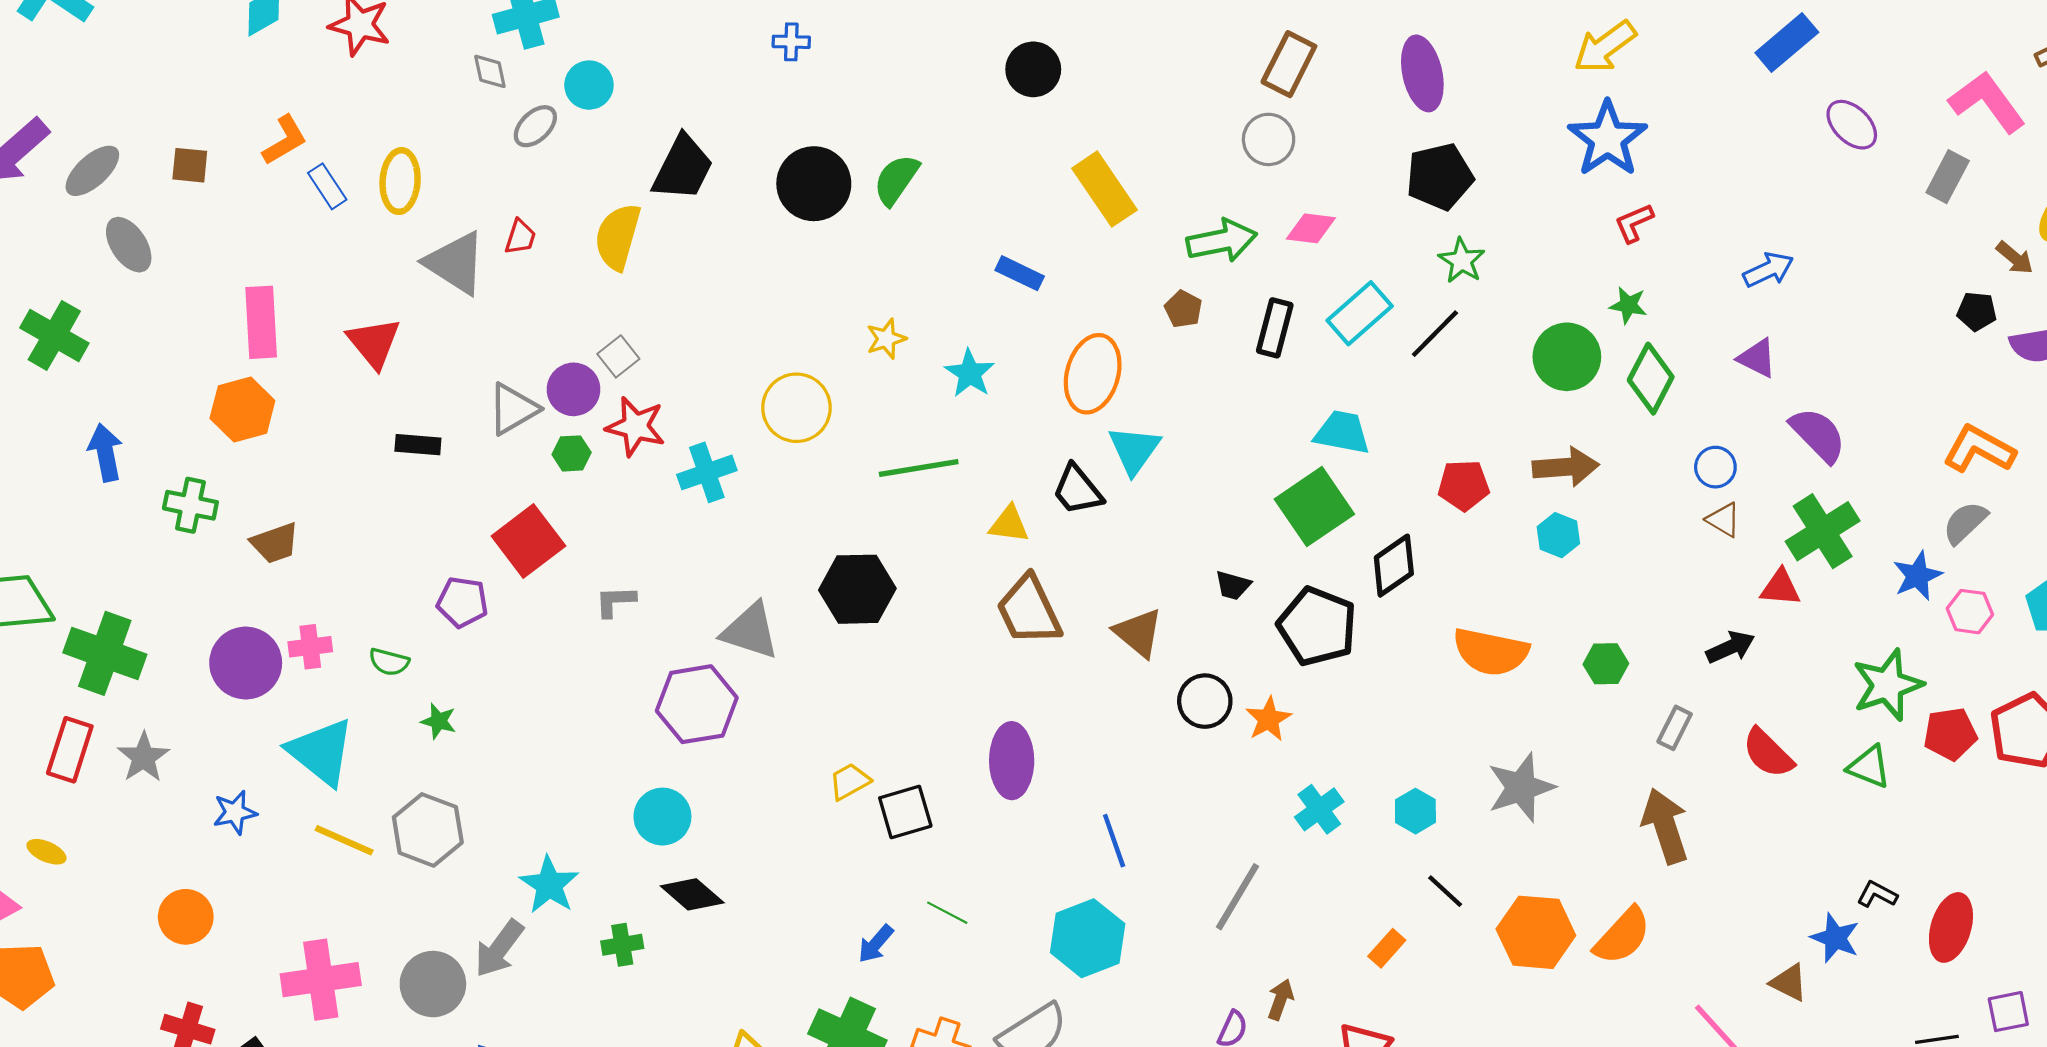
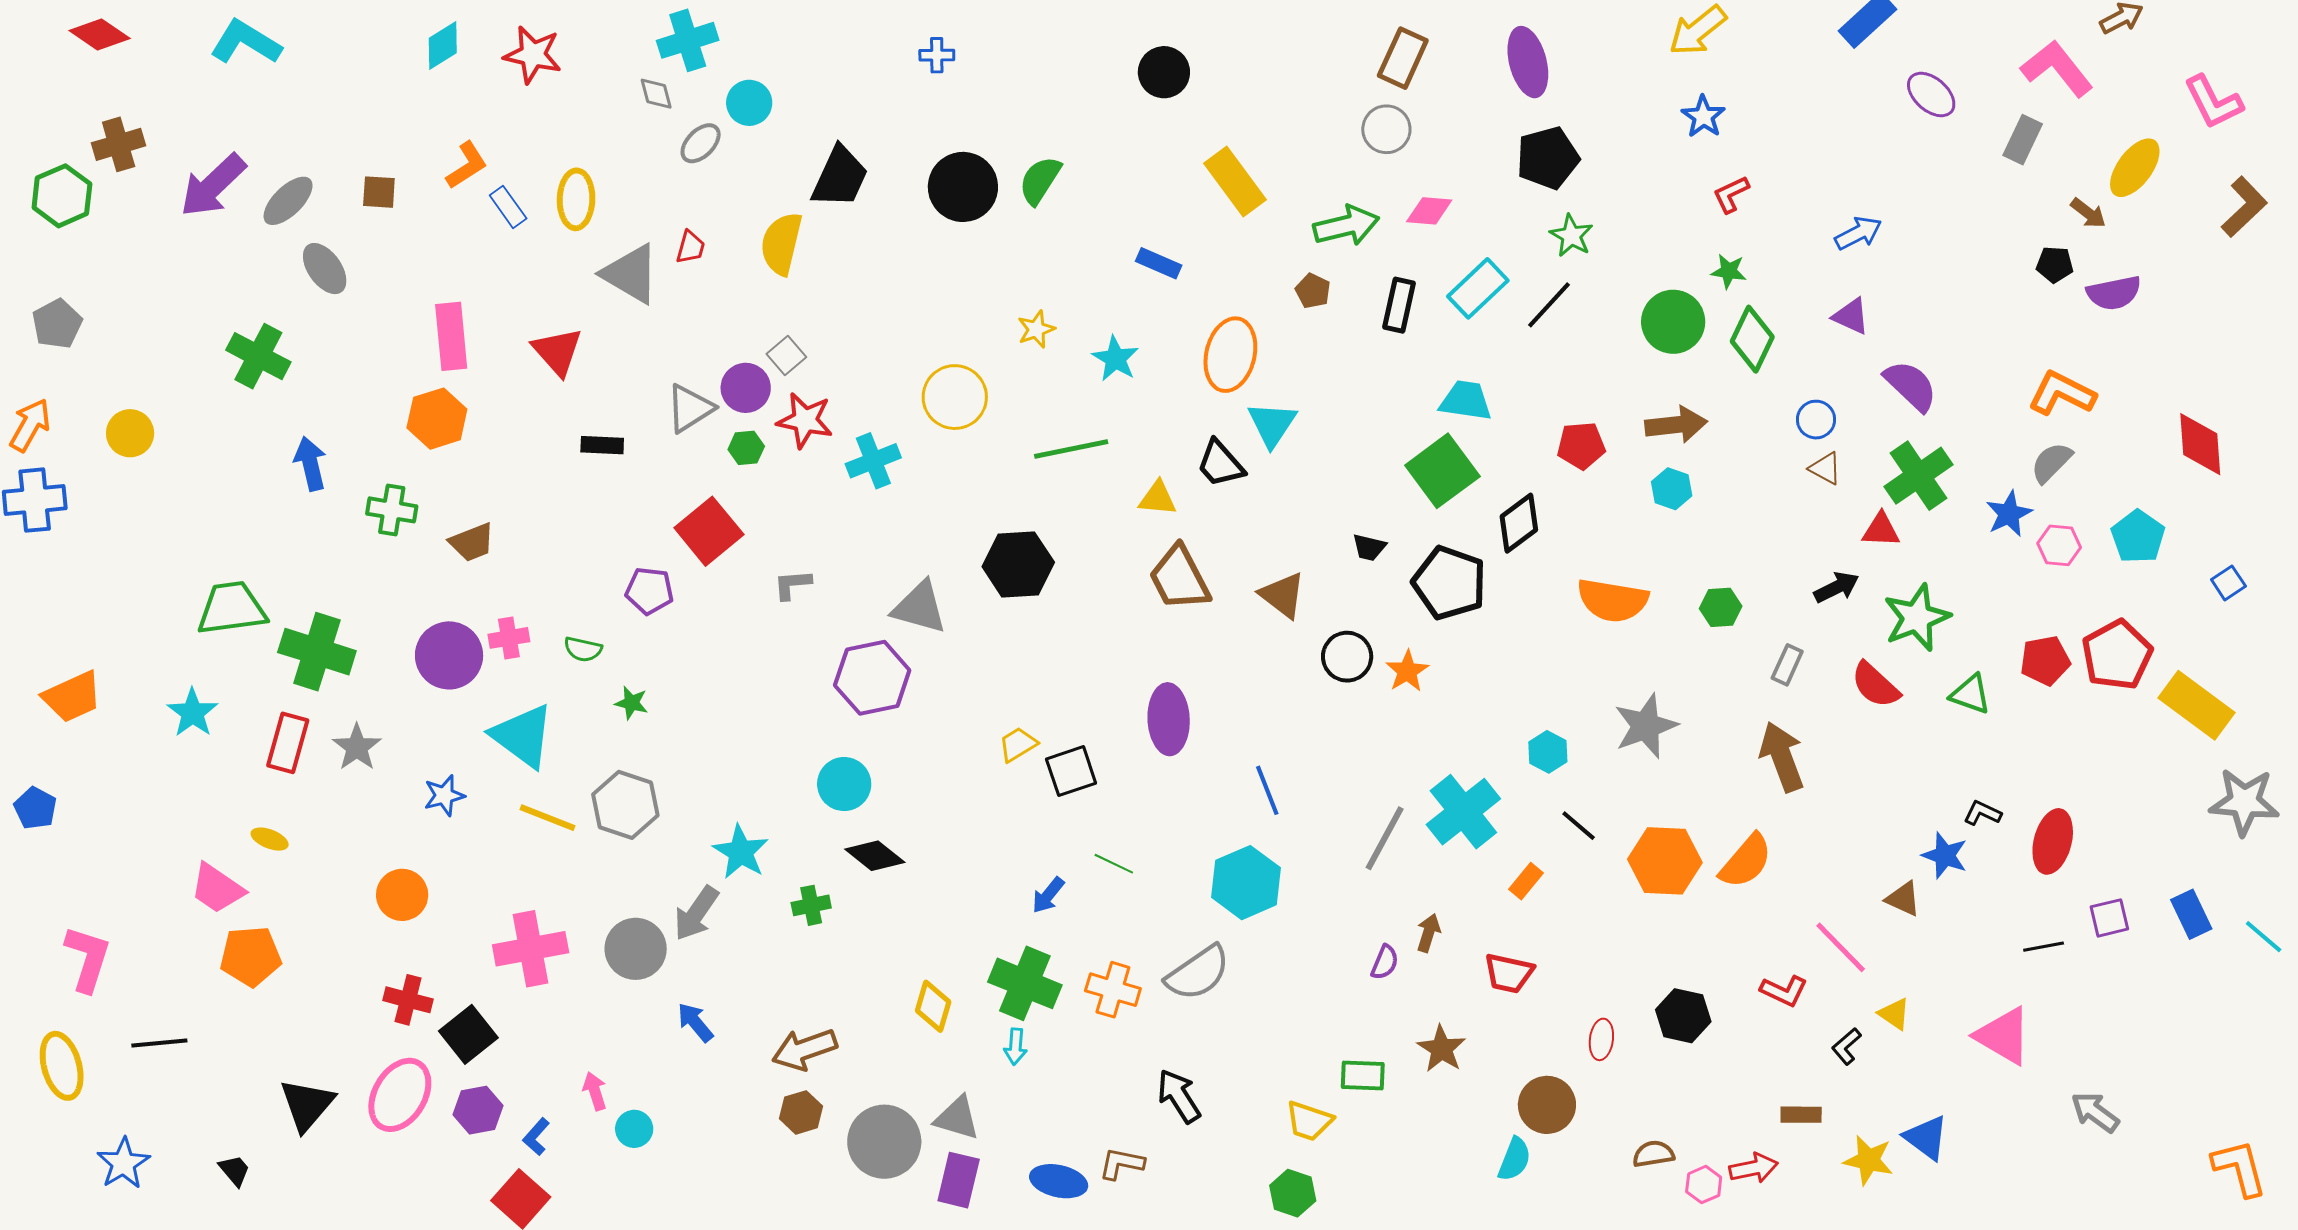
blue star: (1608, 139) -> (1703, 116), size x0.6
green star: (1888, 685) -> (1917, 618), moved
cyan cross: (1319, 809) -> (1463, 812), moved, size x1.6

